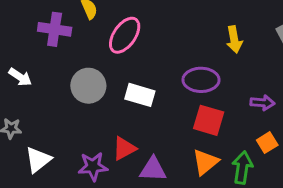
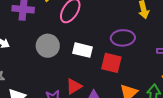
red square: (209, 120) -> (111, 63), moved

